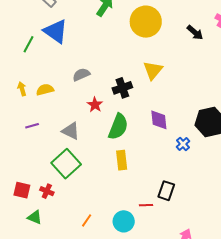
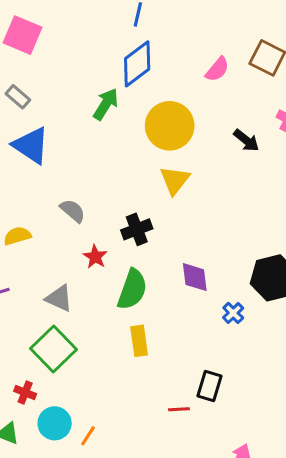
yellow triangle: (153, 70) -> (175, 180), moved
gray semicircle: (81, 75) -> (73, 211), turned 66
cyan circle: (124, 221) -> (55, 423), moved

